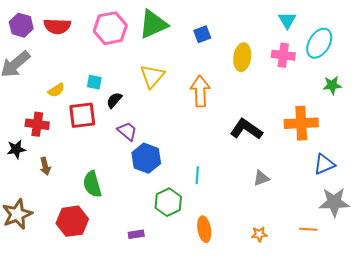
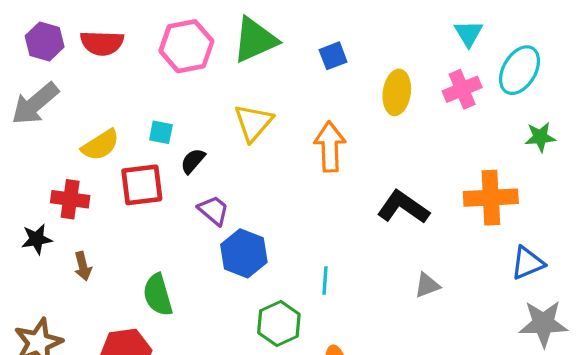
pink cross: (283, 55) -> (462, 89), turned -30
yellow semicircle: (56, 90) -> (100, 145), size x1.4

